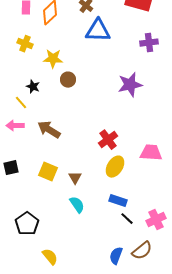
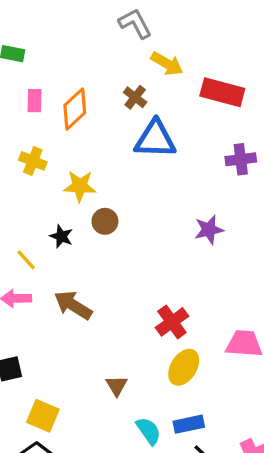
purple star: (130, 85) -> (209, 230), size x0.7
black star: (33, 87) -> (61, 236), moved
yellow square: (48, 172) -> (43, 416), moved
blue rectangle: (118, 201) -> (189, 424), turned -30
cyan semicircle: (77, 205) -> (149, 431), moved

